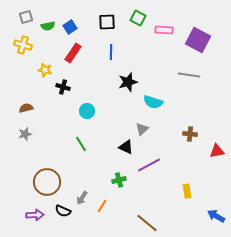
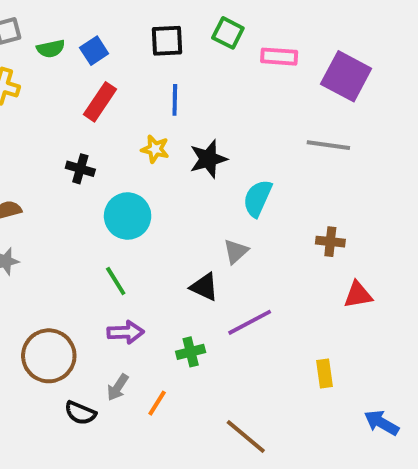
yellow star: (45, 70) -> (155, 149), moved
cyan semicircle: (153, 102) -> (257, 198), turned 96
cyan circle: (87, 111) -> (128, 216), size x1.5
brown cross: (190, 134) -> (330, 242), moved
red triangle: (217, 151) -> (358, 295), moved
purple arrow: (35, 215) -> (126, 332), moved

